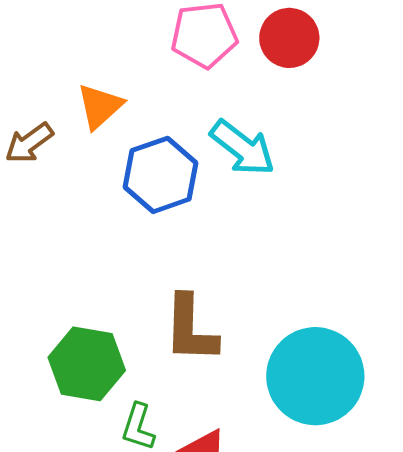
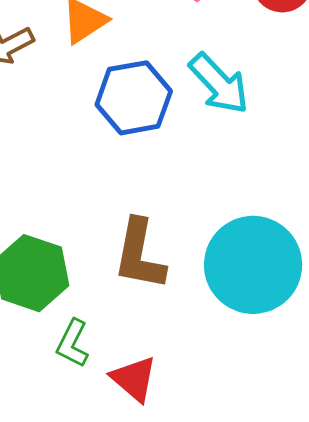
cyan circle: (315, 376) -> (253, 265), moved

